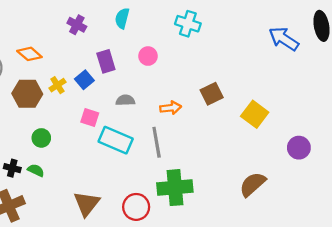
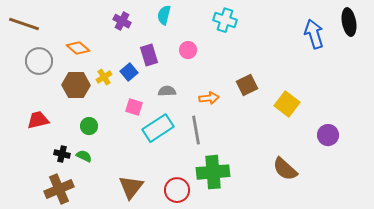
blue arrow: (284, 39) -> (314, 34), turned 40
cyan rectangle: (116, 140) -> (158, 128), turned -56
brown semicircle: (253, 184) -> (285, 169), turned -96

